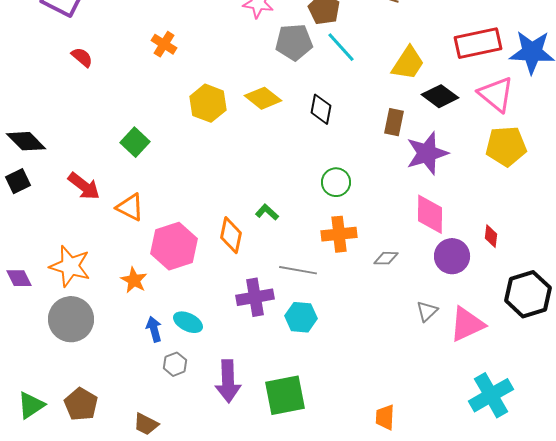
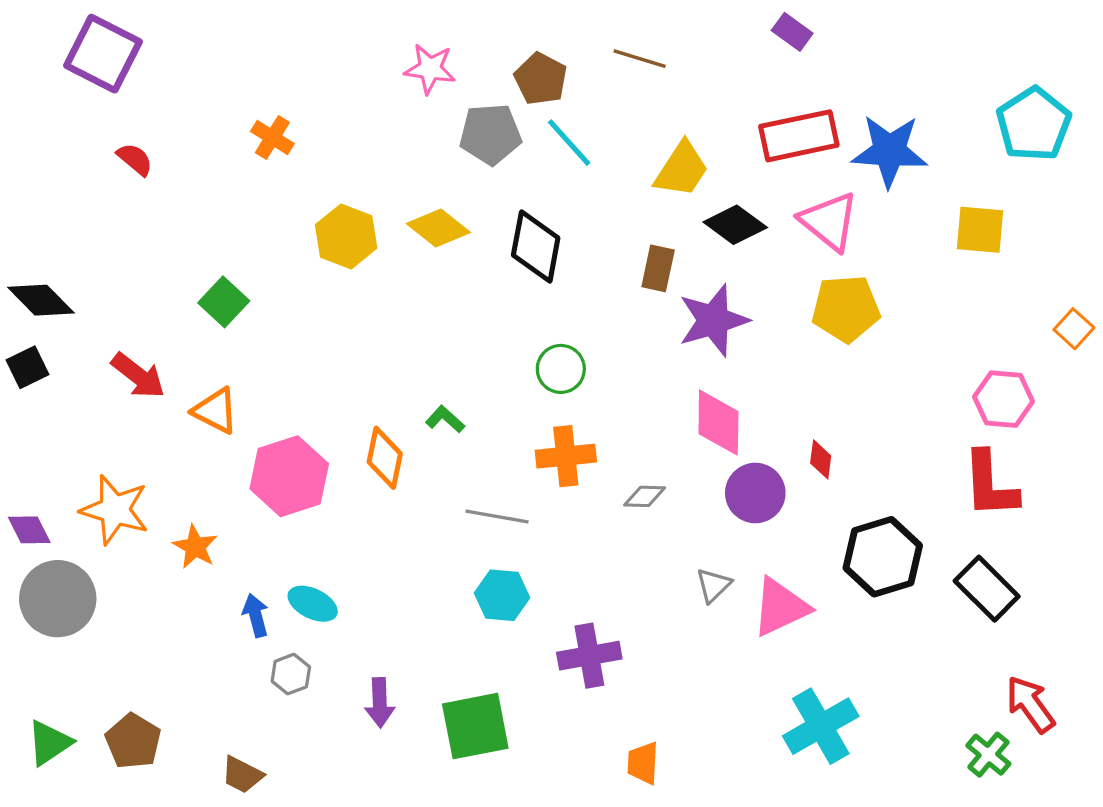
black diamond: (321, 109) -> (536, 247), size x1.4
orange star: (134, 280) -> (195, 547), moved
purple cross: (255, 297) -> (589, 656), moved
gray circle: (71, 319) -> (58, 599), moved
purple arrow: (228, 381) -> (380, 703), size x0.7

